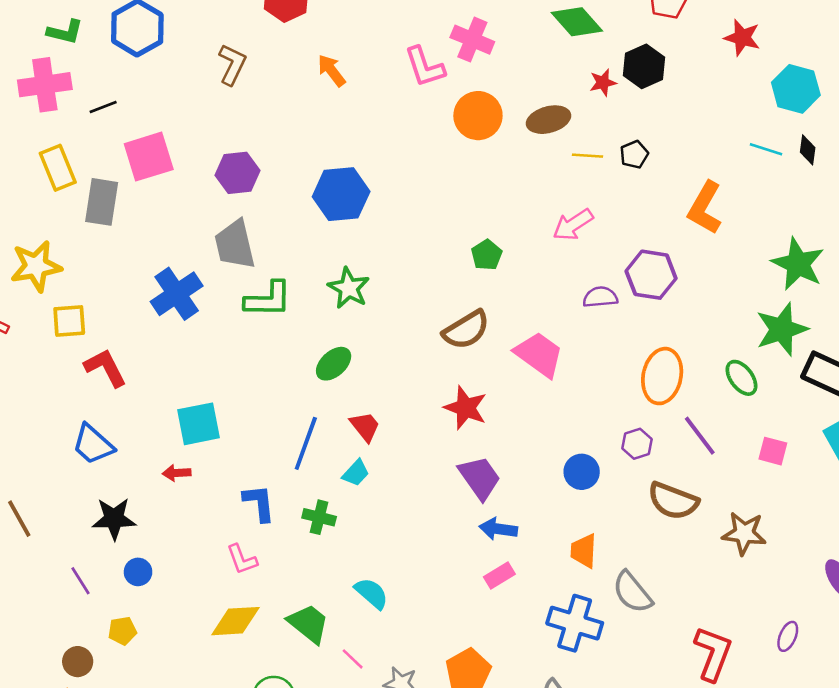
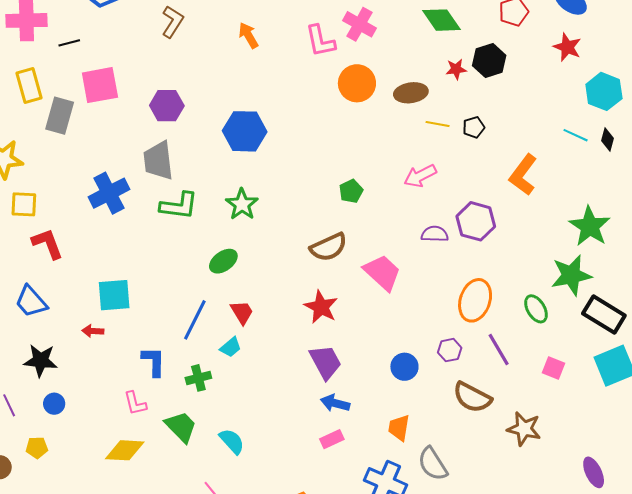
green cross: (319, 517) -> (198, 378), turned -35
green trapezoid: (309, 624) -> (181, 427), moved

